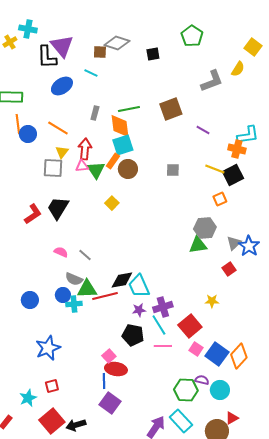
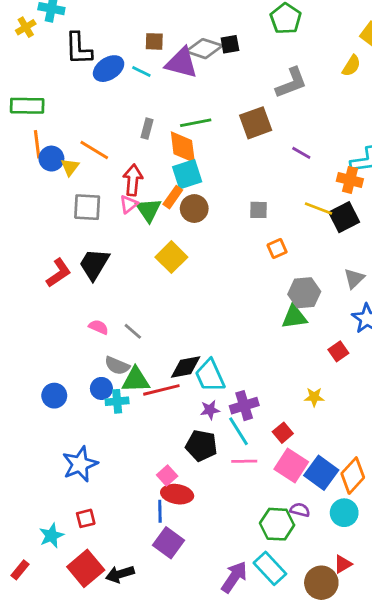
gray diamond: (117, 43) -> (204, 49), moved
purple triangle: (62, 46) -> (181, 63), moved, turned -35
gray L-shape: (212, 81) -> (291, 83), moved
blue ellipse: (62, 86) -> (109, 69), moved
yellow triangle: (62, 152) -> (70, 167), moved
pink triangle: (82, 166) -> (129, 204), turned -32
orange square: (220, 199) -> (277, 249), moved
yellow square: (112, 203) -> (171, 257), size x1.5
gray triangle: (234, 243) -> (354, 278), moved
red square: (190, 326) -> (283, 433), size x0.6
pink square: (196, 349) -> (291, 466), size x1.6
cyan circle: (220, 390) -> (344, 513), moved

